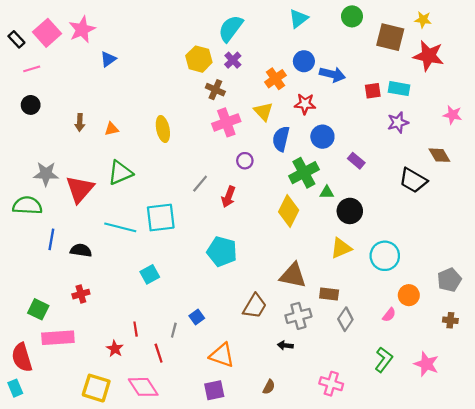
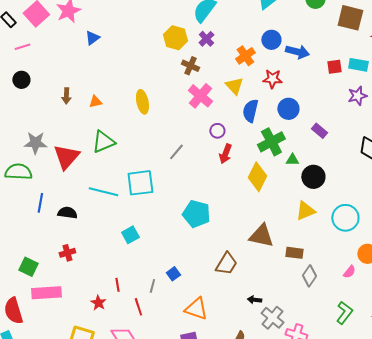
pink cross: (226, 122) -> (200, 96), turned -30
red arrow: (228, 197) -> (225, 154), moved
gray cross: (298, 316) -> (272, 318), moved, turned -35

